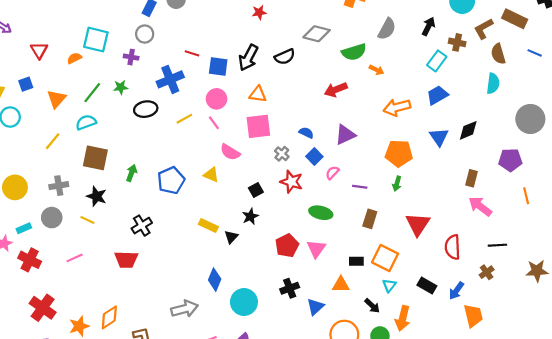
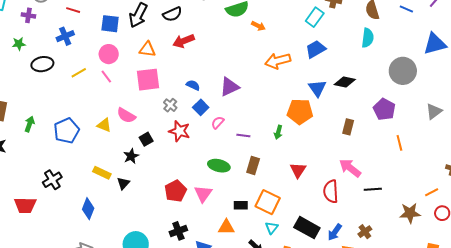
red line: (192, 53) -> (73, 10), moved
blue cross: (170, 79) -> (65, 36), size x0.7
red arrow: (336, 90) -> (184, 41), moved
black diamond: (468, 130) -> (345, 82), turned 35
pink semicircle: (230, 152) -> (126, 115), moved
orange pentagon: (399, 153) -> (300, 112), moved
purple pentagon: (510, 160) -> (384, 109), turned 30
pink arrow: (480, 206) -> (350, 168), moved
green ellipse: (321, 213) -> (219, 166), moved
black star: (250, 216) -> (131, 156), moved
red triangle: (418, 224) -> (298, 170), size x0.7
black cross: (142, 226) -> (52, 180), moved
brown cross: (487, 272) -> (365, 232), moved
blue diamond: (215, 280) -> (88, 209), moved
black rectangle: (427, 285) -> (307, 228), size x1.4

